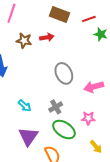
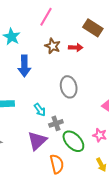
gray ellipse: (64, 73) -> (69, 87), moved
gray cross: (56, 107) -> (56, 123), moved

